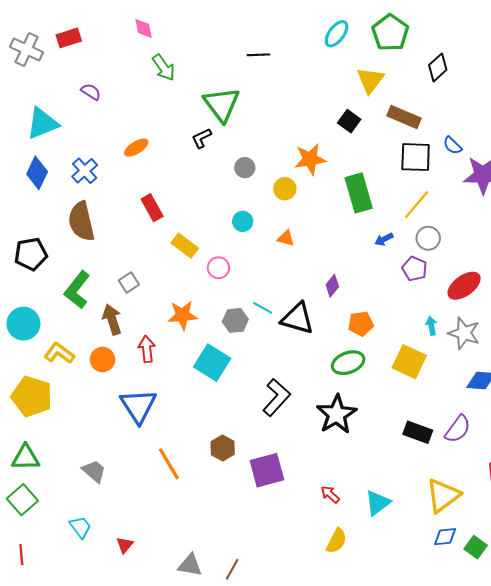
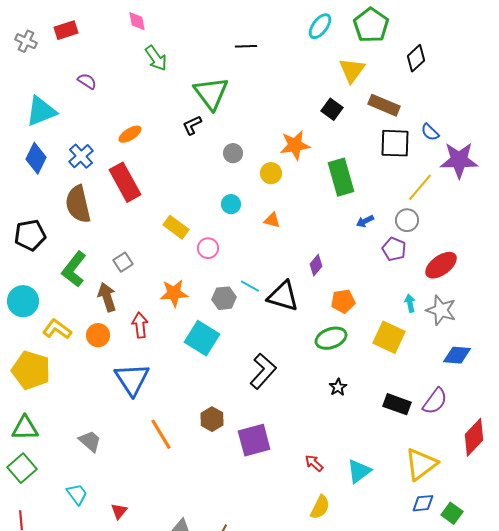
gray cross: (27, 50) -> (26, 41), size x0.7
yellow line: (417, 205) -> (420, 187), moved
red rectangle: (152, 208) -> (125, 182), moved, size x1.5
black star: (337, 414) -> (338, 387), moved, size x0.5

